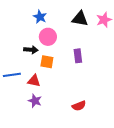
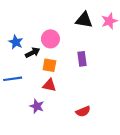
blue star: (40, 17) -> (16, 42), moved
black arrow: (31, 50) -> (33, 53), turned -32
red triangle: (34, 81) -> (49, 85), moved

